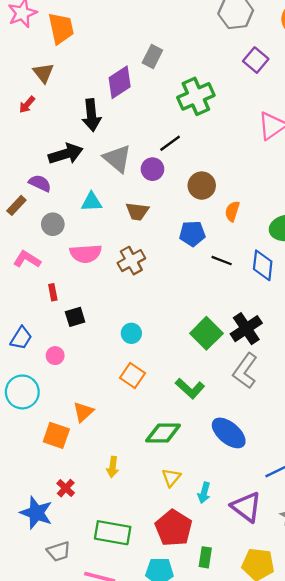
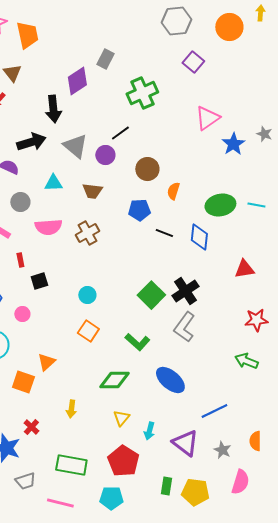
green rectangle: (205, 557) -> (166, 486), moved

